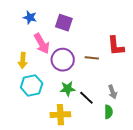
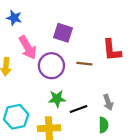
purple square: (64, 23) -> (63, 33), moved
cyan hexagon: (32, 85) -> (16, 117), moved
black line: (86, 98) -> (79, 109), turned -63

